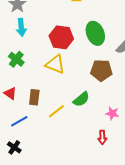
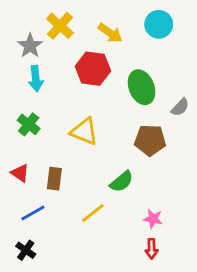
red hexagon: (61, 37) -> (93, 69), moved
yellow line: (56, 111) -> (93, 213), moved
pink star: (112, 113) -> (153, 219), moved
red arrow: (102, 137) -> (152, 249), moved

